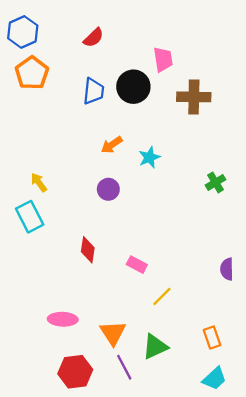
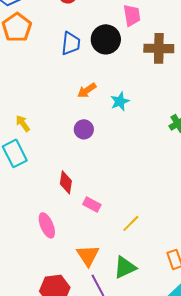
pink rectangle: (137, 265) -> (92, 204), moved
pink ellipse: (63, 319) -> (47, 225), moved, turned 65

